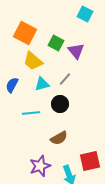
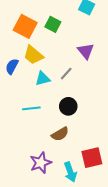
green square: (56, 43) -> (53, 24), moved
purple triangle: (76, 51) -> (86, 51), moved
blue semicircle: (12, 85) -> (12, 66), moved
black circle: (60, 104) -> (68, 106), moved

